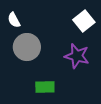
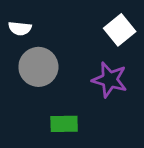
white semicircle: (14, 20) -> (20, 28), turned -56

